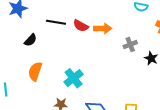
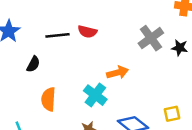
orange arrow: (103, 28) -> (118, 73), moved
gray cross: (130, 45) -> (151, 38), size x1.5

